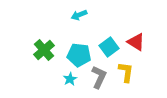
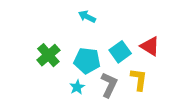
cyan arrow: (79, 15) -> (87, 17), turned 49

